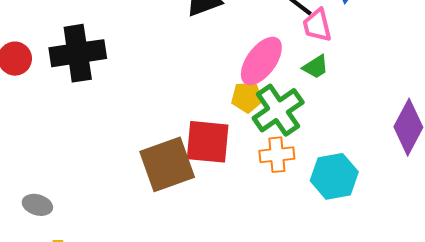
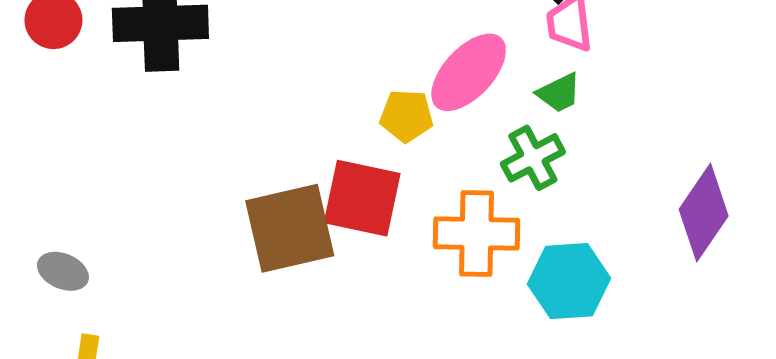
yellow pentagon: (247, 97) -> (407, 116), moved
green cross: (278, 110) -> (533, 158), moved, size x0.7
orange cross: (277, 155) -> (476, 233), size x1.4

